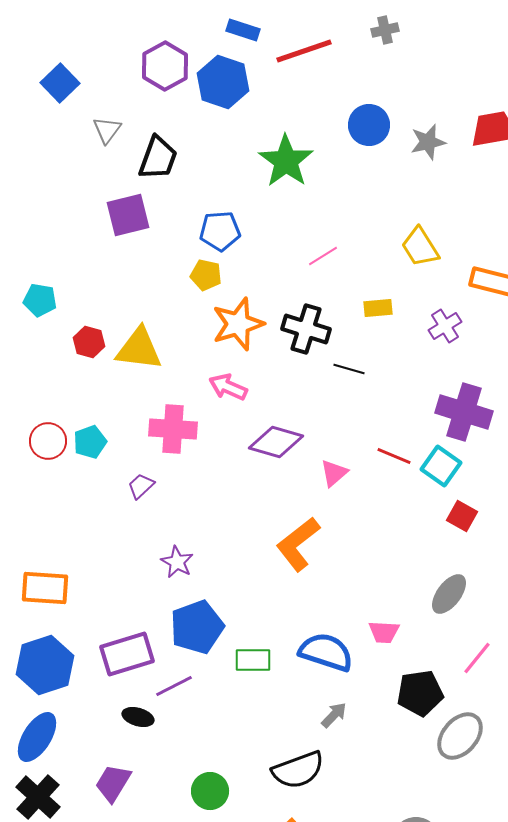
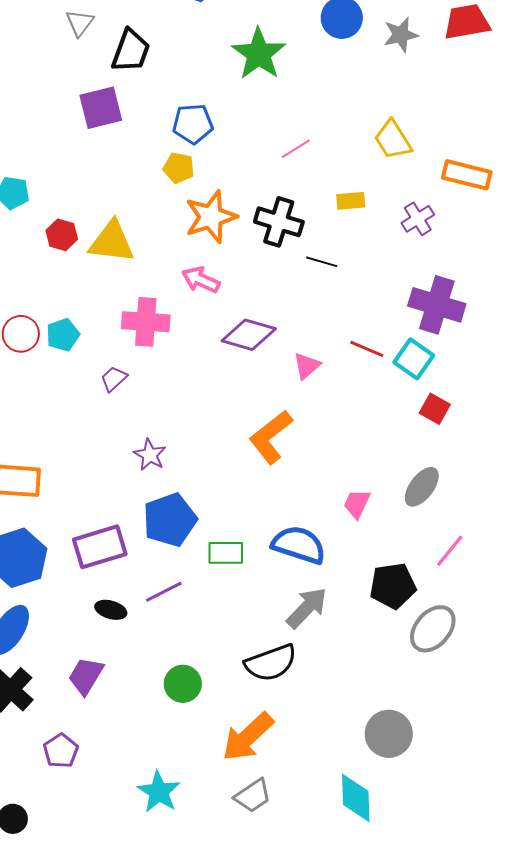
pink trapezoid: (384, 632) -> (357, 504), moved, turned 112
purple line: (174, 686) -> (164, 592), moved
gray arrow: (334, 715) -> (307, 608), size x1.6

